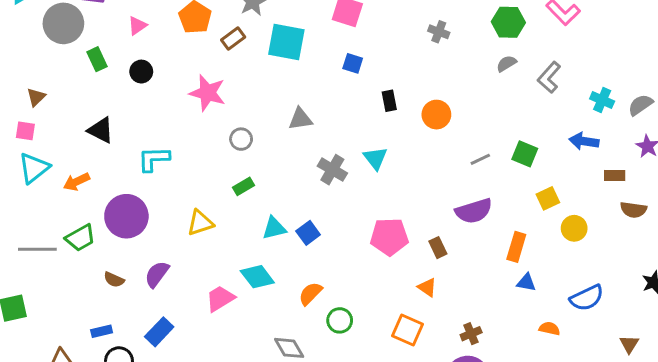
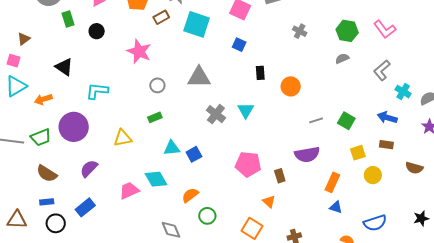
gray L-shape: (549, 77) -> (382, 70), moved
gray triangle: (300, 119) -> (199, 77), size x1.4
brown rectangle: (615, 176) -> (386, 145), moved
brown semicircle: (114, 280) -> (47, 174), moved, size x1.5

